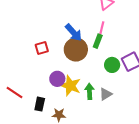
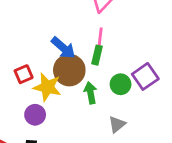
purple circle: (57, 79) -> (35, 115), moved
yellow star: (70, 86) -> (47, 87), moved
green arrow: (89, 91) -> (90, 93), moved

